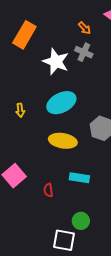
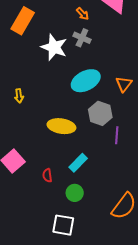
cyan ellipse: (61, 103) -> (86, 81), moved
cyan rectangle: (79, 178) -> (78, 163), turned -54
green circle: (81, 221) -> (75, 193), moved

